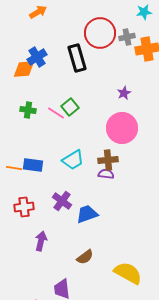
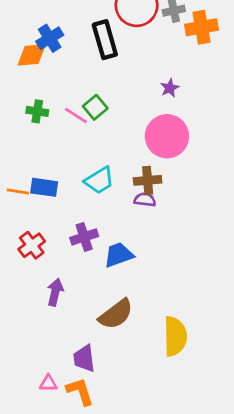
purple cross: (62, 201) -> (84, 237), turned 36
red cross: (24, 207) -> (32, 245), turned -30
brown semicircle: (85, 257) -> (116, 314), size x1.5
yellow semicircle: (128, 273) -> (175, 336), turned 60

